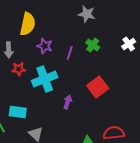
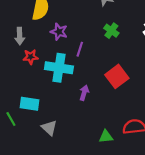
purple line: (70, 53) -> (80, 49), moved
cyan cross: (45, 79) -> (59, 68), turned 30

